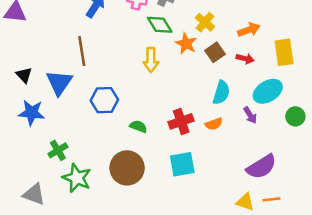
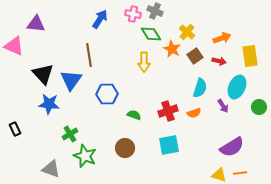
black triangle: (24, 75) -> (43, 74), size x1.6
cyan ellipse: (268, 91) -> (237, 87), turned -35
brown circle: (127, 168) -> (125, 148), size x0.7

